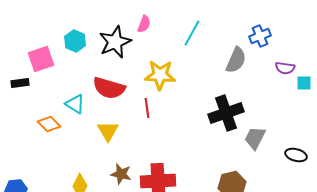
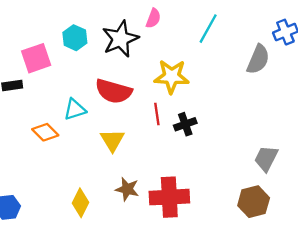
cyan triangle: (75, 104) -> (75, 109), turned -50
black cross: (226, 113) -> (185, 124), moved, size x0.6
gray trapezoid: (255, 138) -> (266, 158), moved

